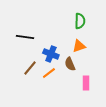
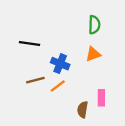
brown semicircle: (70, 64) -> (83, 110), moved, turned 32
brown line: (30, 68) -> (35, 80), turned 35

